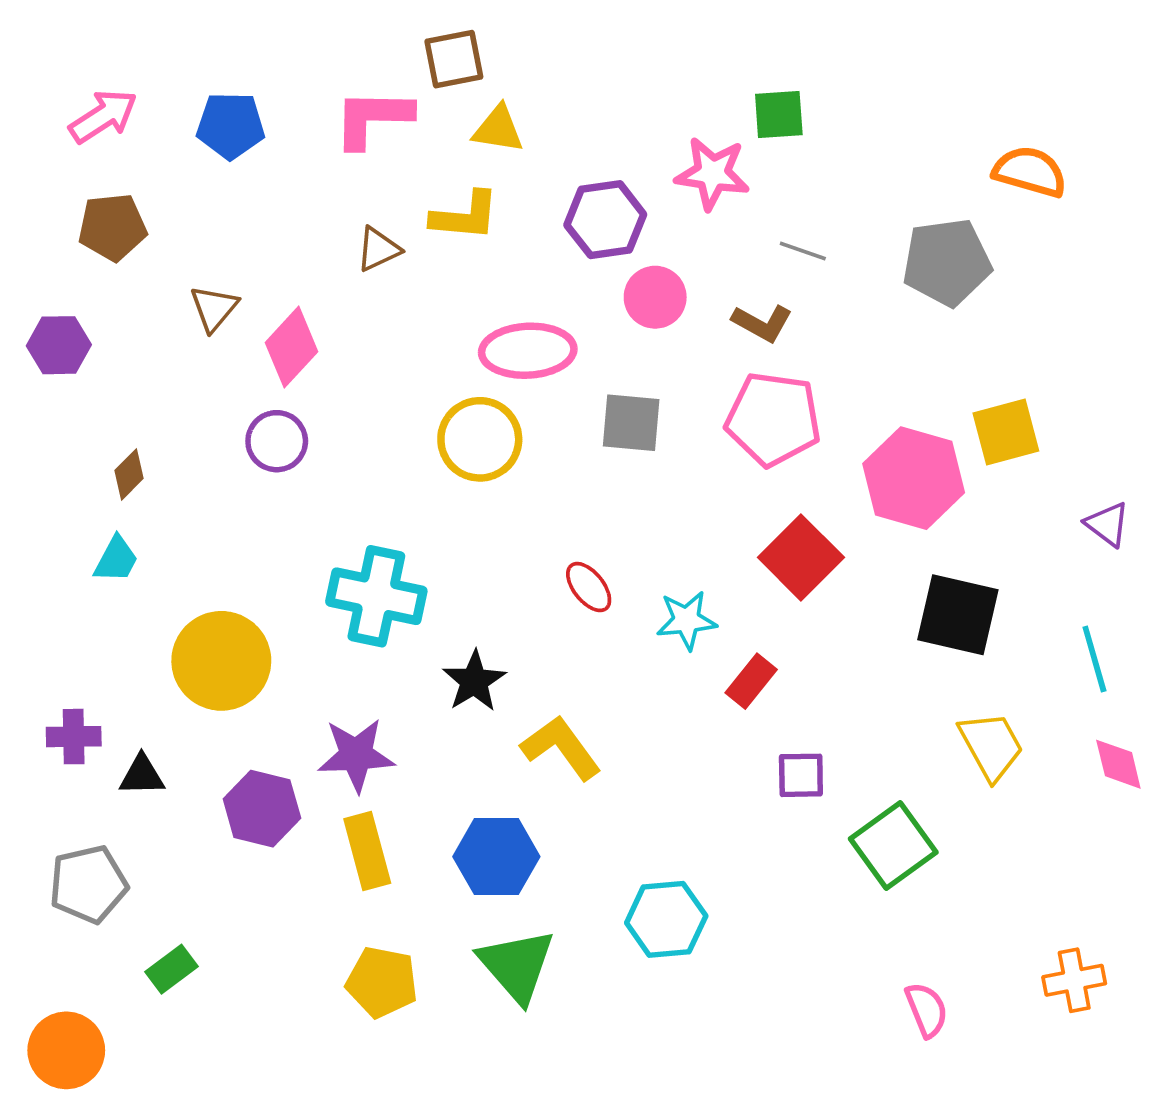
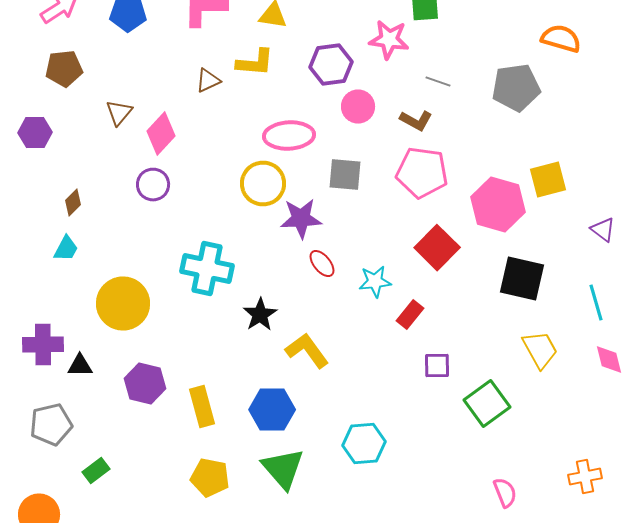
purple cross: (74, 737) -> (43, 344), size x1.4
purple star: (356, 755) -> (301, 218), moved

